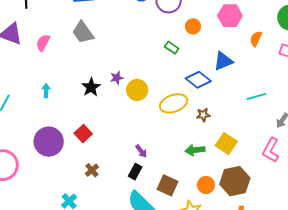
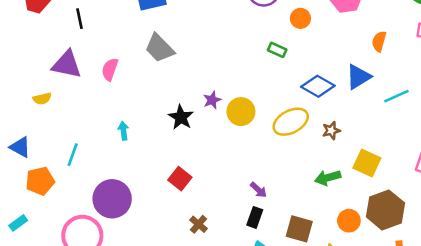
orange semicircle: (256, 39) -> (379, 41), moved
blue triangle: (223, 61) -> (358, 77), moved
purple circle: (49, 142) -> (112, 199), moved

